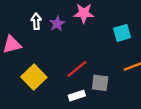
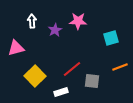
white arrow: (36, 21) -> (32, 21), moved
white rectangle: (77, 96) -> (61, 92), moved

